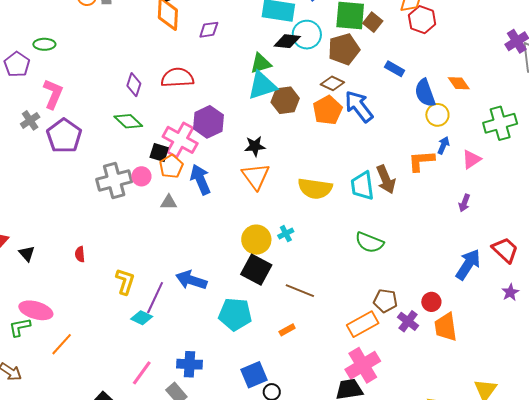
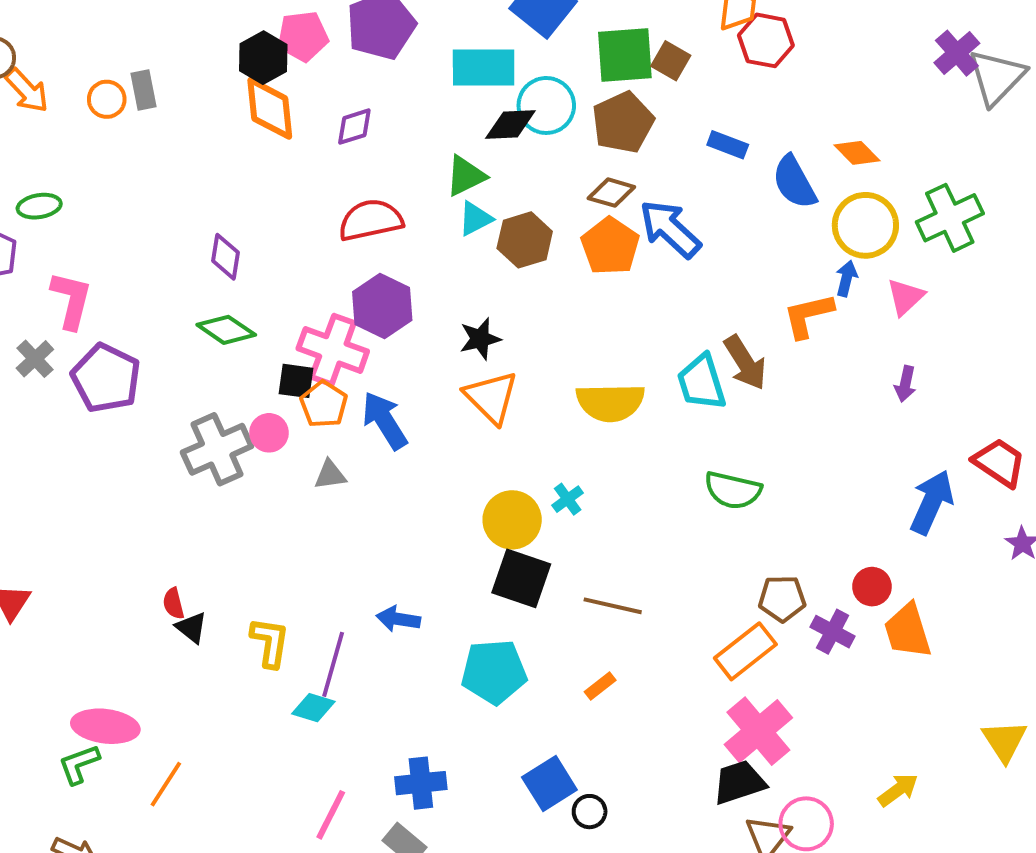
red semicircle: (177, 78) -> (371, 220), moved
cyan triangle: (262, 86) -> (475, 219), size x0.6
yellow circle: (437, 115) -> (865, 225), moved, size x1.4
black triangle: (27, 254) -> (191, 628), moved
blue arrow: (191, 280) -> (398, 619), size x0.7

